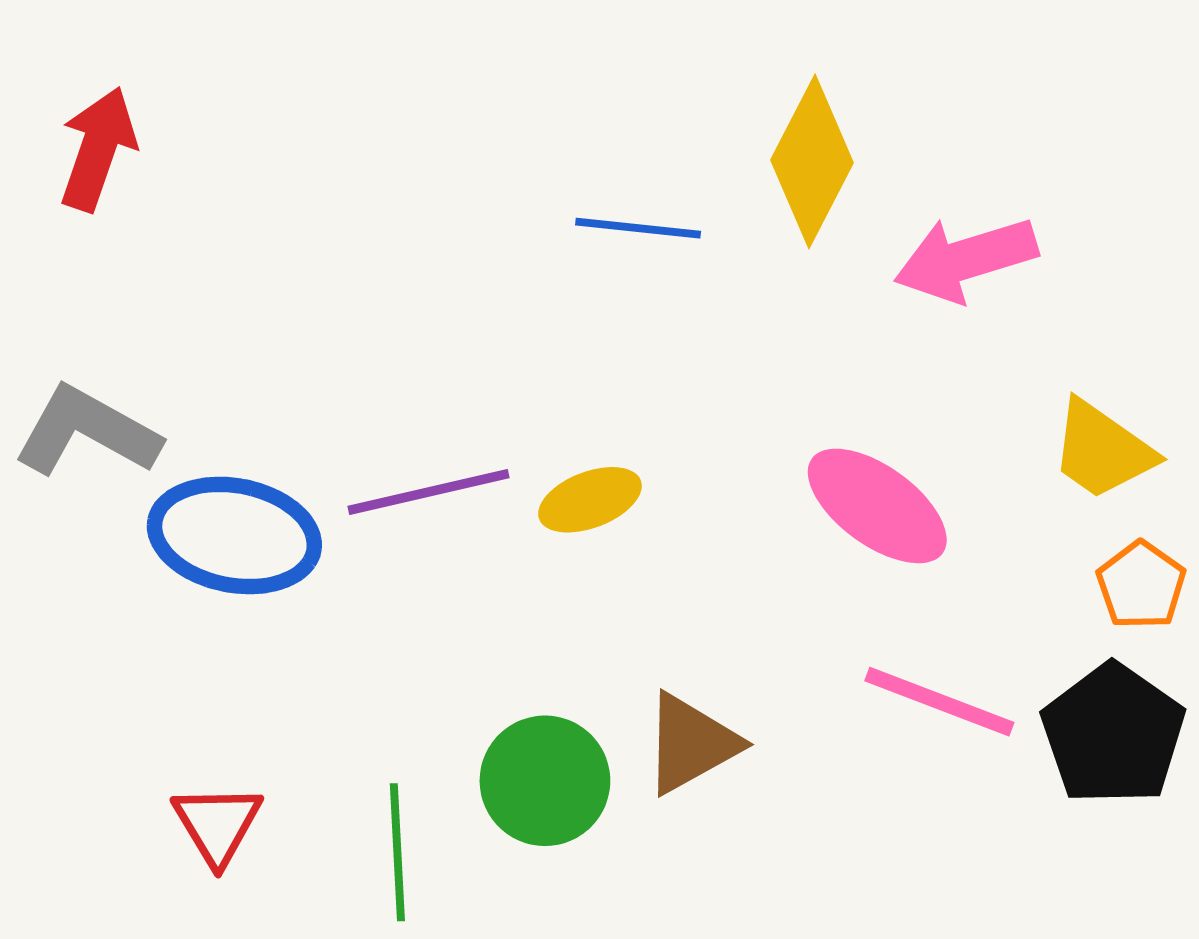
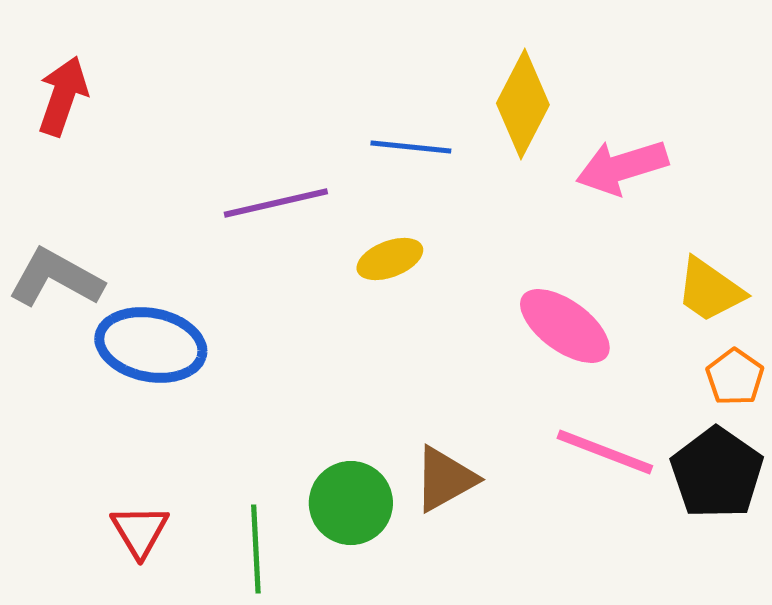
purple line: (429, 492) -> (276, 203), moved
yellow ellipse: (590, 500) -> (390, 259), moved

